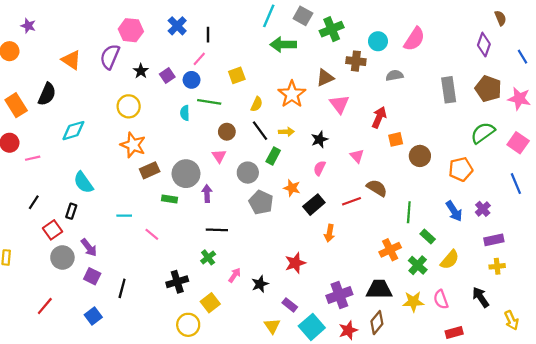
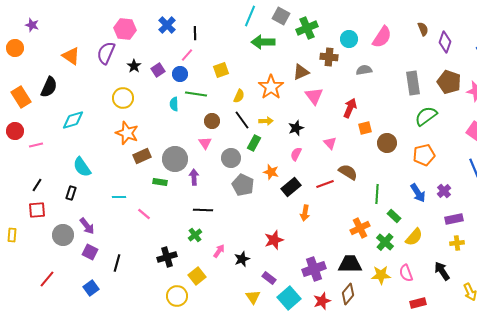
brown semicircle: (500, 18) -> (423, 29), moved
green semicircle: (483, 133) -> (426, 116), moved
red square: (53, 230) -> (37, 210), moved, turned 30

